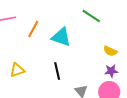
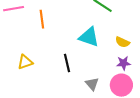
orange line: (33, 29) -> (42, 19), turned -36
cyan triangle: (61, 37) -> (89, 37), moved

